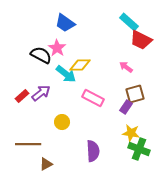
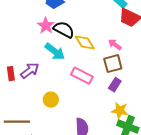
black semicircle: (41, 55) -> (64, 30), moved
yellow diamond: (80, 65) -> (85, 43), moved, turned 60
brown square: (135, 94) -> (113, 64), moved
red rectangle: (22, 96) -> (11, 74), turned -56

